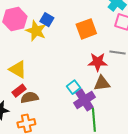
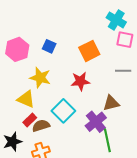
yellow star: (36, 31) -> (40, 78), moved
red star: (98, 62) -> (80, 81), moved
cyan square: (73, 87) -> (63, 111), moved, size x1.6

